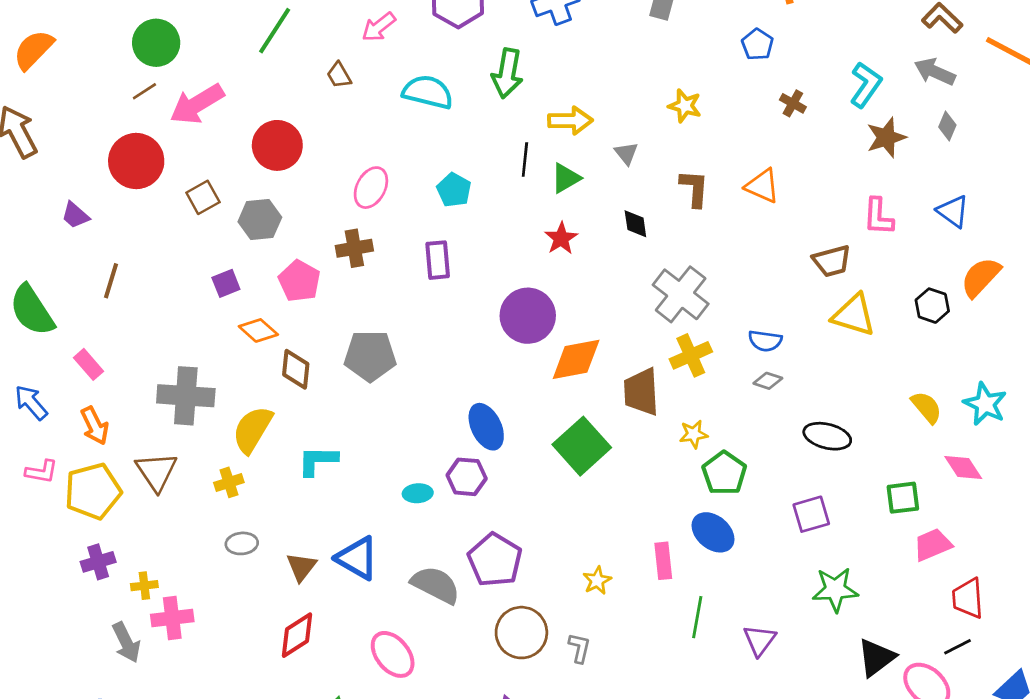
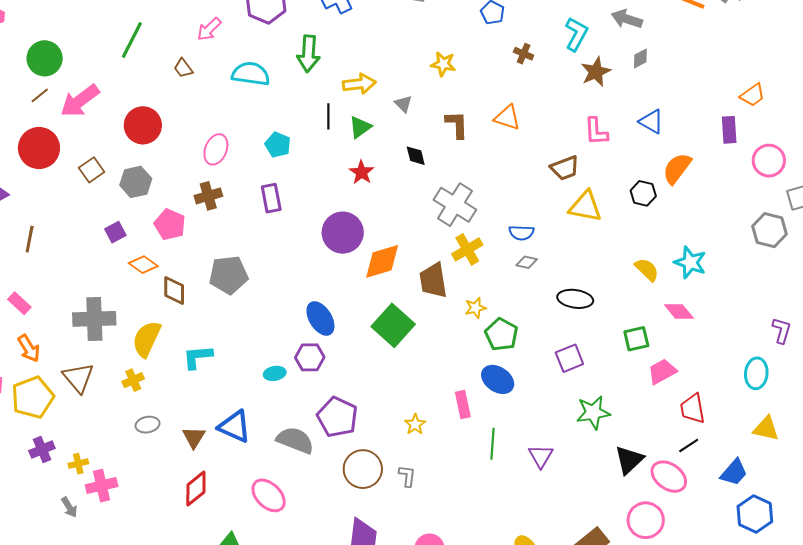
gray diamond: (947, 126) -> (640, 58), turned 45
gray arrow: (126, 642) -> (69, 507), size x0.7

